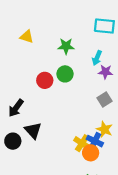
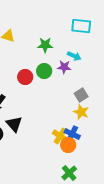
cyan arrow: (97, 58) -> (74, 56), turned -88
purple star: (106, 72) -> (64, 67), moved
yellow star: (104, 129) -> (81, 112), moved

